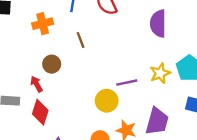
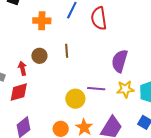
purple semicircle: (158, 24) -> (120, 61), moved
brown line: (81, 40) -> (67, 51), moved
red diamond: (40, 112) -> (19, 92), turned 40

